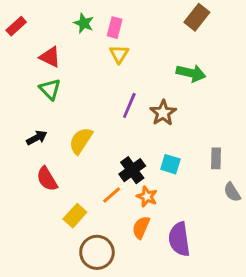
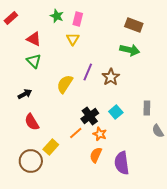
brown rectangle: (197, 17) -> (134, 25), moved, turned 72
yellow triangle: (119, 54) -> (73, 39), moved
yellow semicircle: (81, 141) -> (65, 84), moved
cyan square: (170, 164) -> (116, 112), turned 32
brown circle: (97, 252) -> (31, 161), moved

